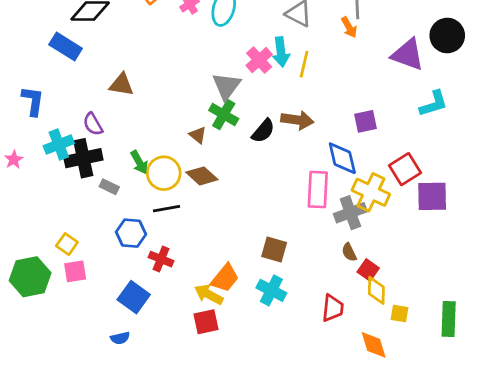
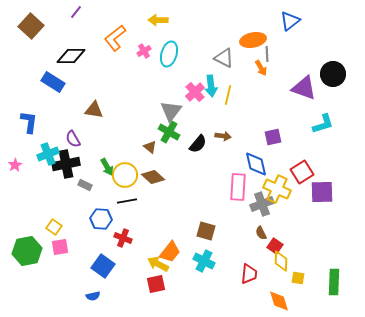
brown arrow: (297, 120) -> (223, 136), size x0.7

